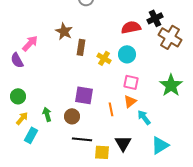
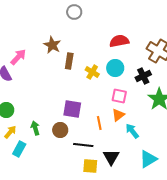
black cross: (155, 18) -> (143, 76), moved
black line: (82, 139) -> (83, 145), moved

